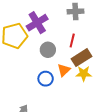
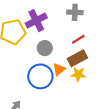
red line: (72, 40) -> (78, 39), moved, turned 40
blue circle: (46, 79) -> (40, 76), size x1.6

